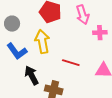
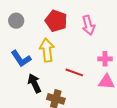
gray circle: (12, 24) -> (16, 21), moved
pink cross: (100, 33) -> (105, 59), moved

